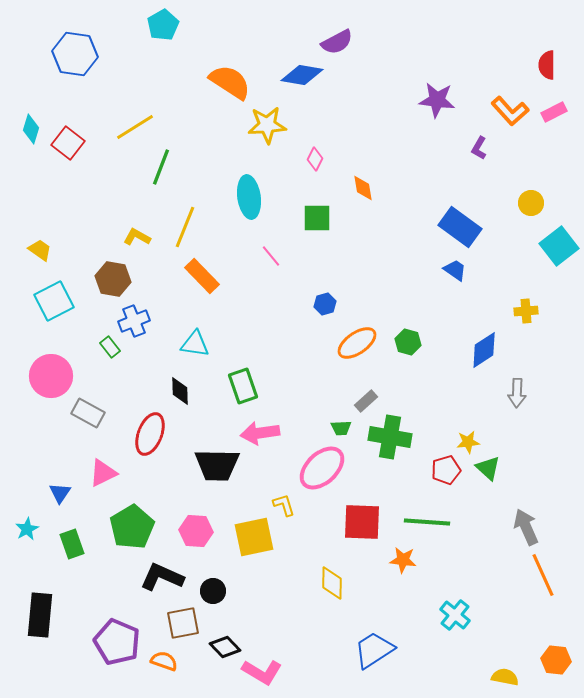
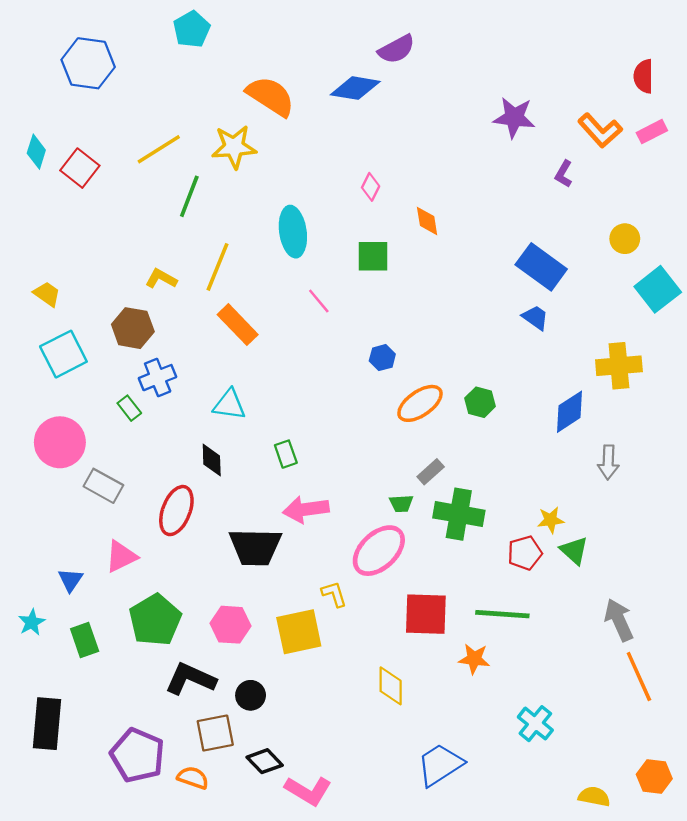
yellow star: (267, 125) -> (234, 147), moved
yellow cross: (526, 311) -> (619, 366), size x1.6
green rectangle: (243, 386) -> (286, 454), size x0.7

